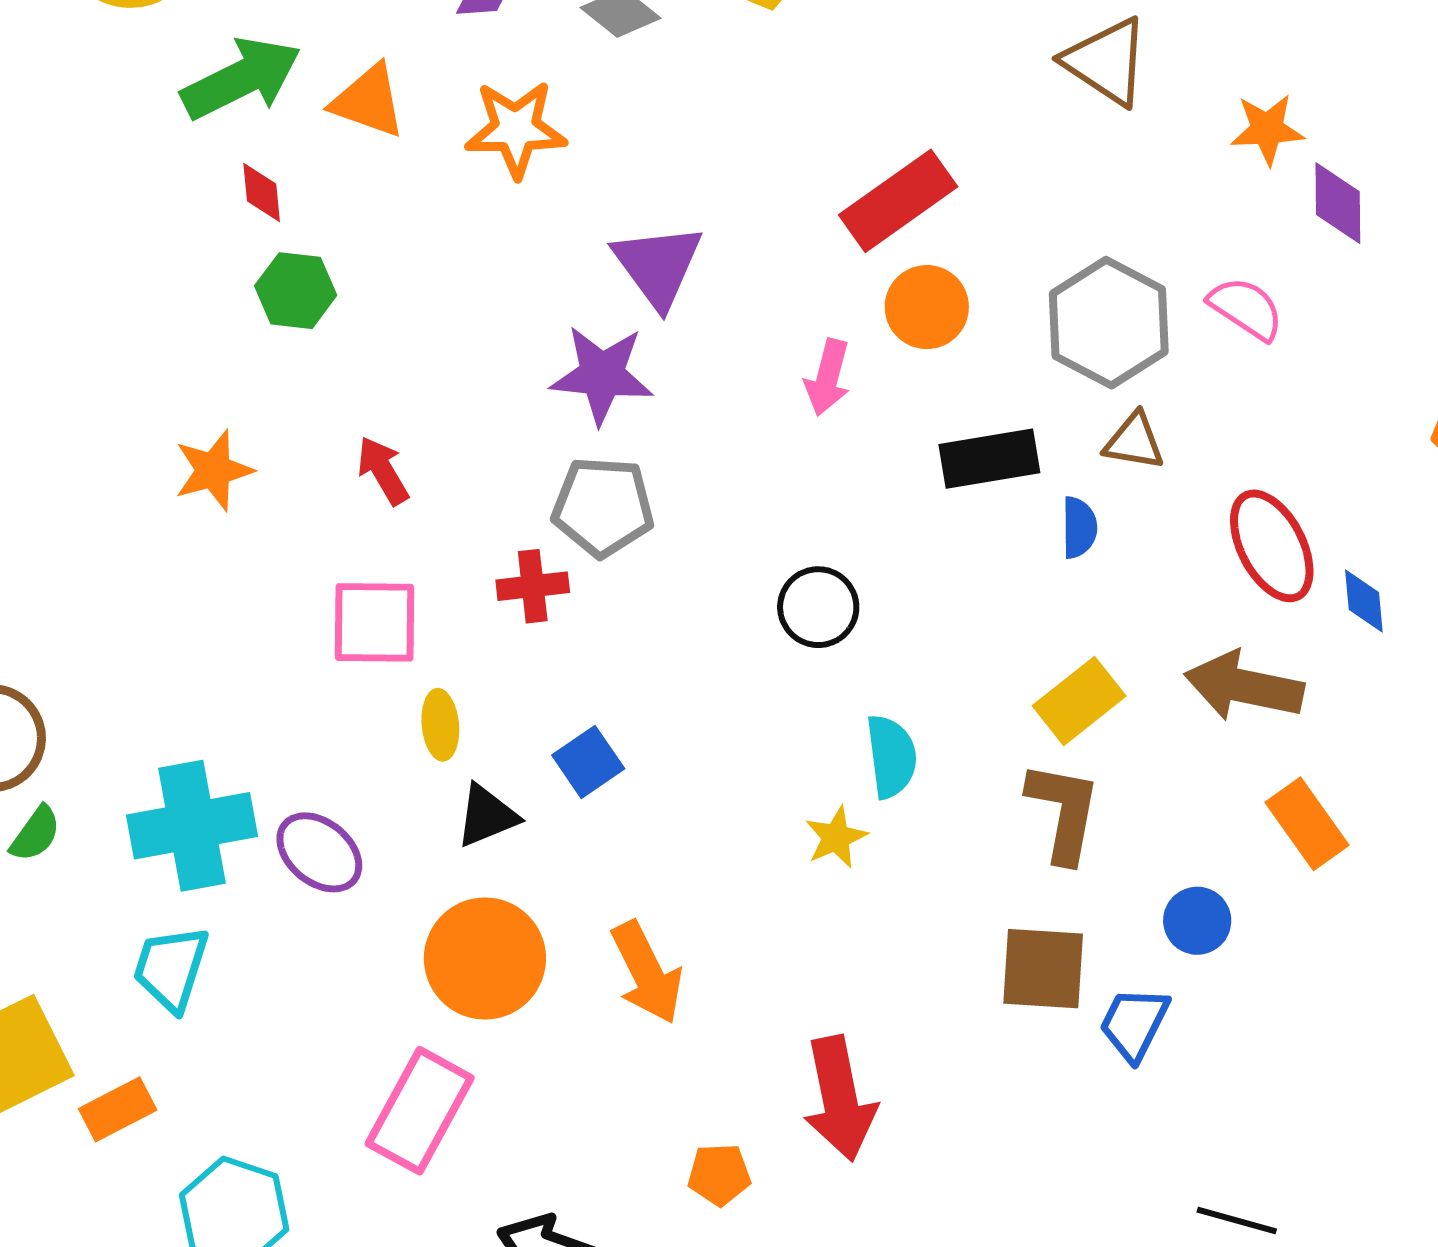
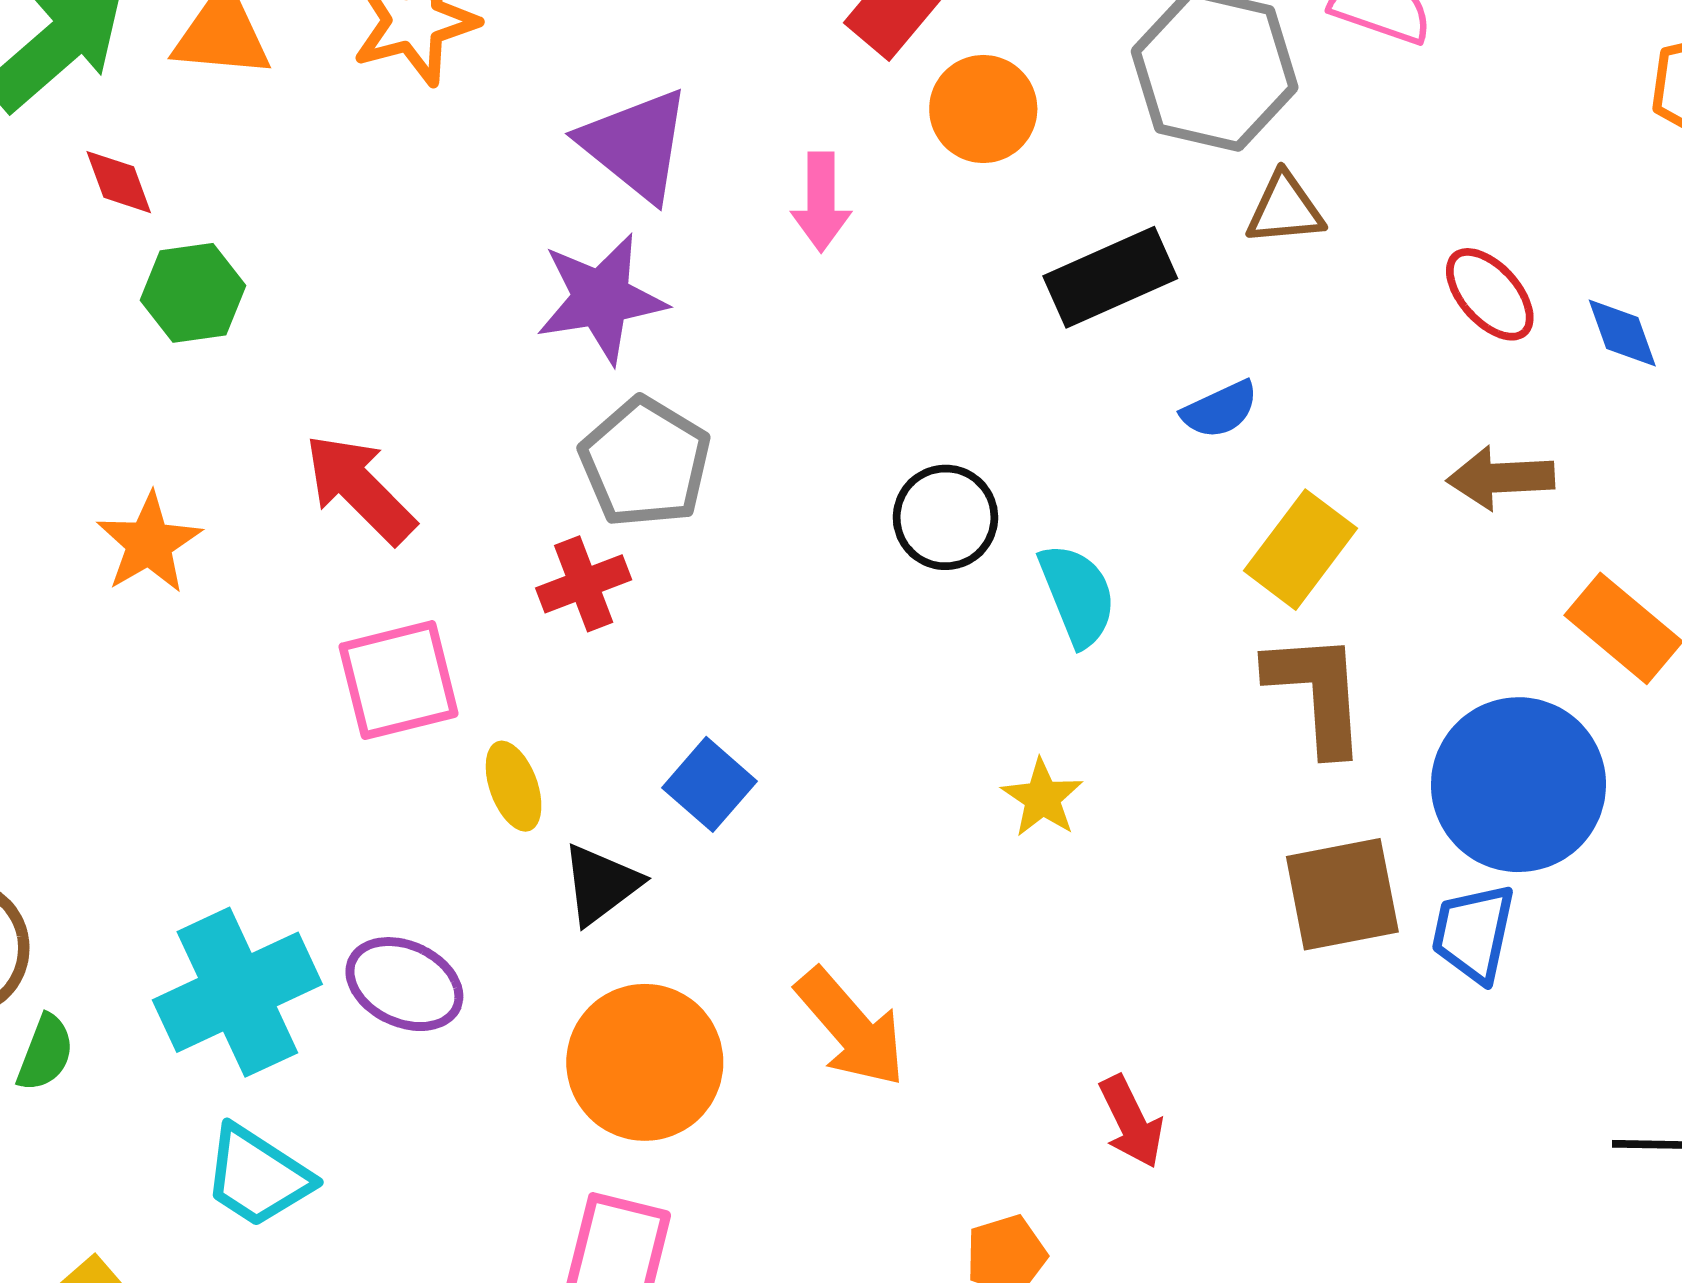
pink arrow: (828, 377) -> (821, 202), moved
red arrow: (383, 471) -> (360, 489), size x1.4
gray pentagon: (603, 507) -> (645, 462), turned -30
blue semicircle: (1079, 528) -> (1220, 410), moved, turned 80
red ellipse: (1272, 546) -> (1490, 294), size x0.7
brown arrow: (1244, 686) -> (1501, 478), size x0.7
cyan semicircle: (891, 756) -> (1077, 595), moved
blue circle: (1197, 921) -> (1518, 785), size x2.0
cyan trapezoid: (171, 968) -> (257, 1176), turned -60
red arrow: (840, 1099) -> (1131, 1122), size x0.6

